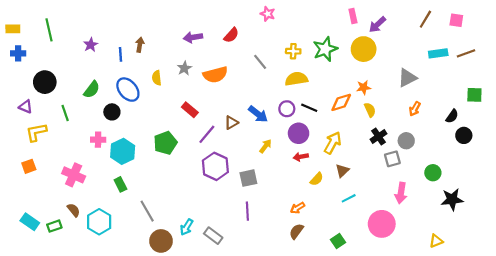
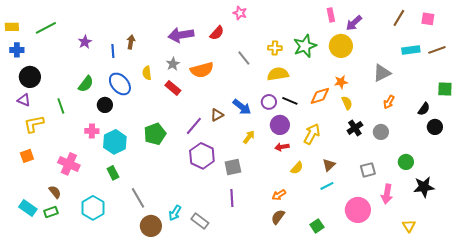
pink star: (268, 14) -> (240, 13), moved
green line: (49, 30) -> (46, 28), turned 75
purple arrow: (193, 37) -> (181, 35), size x1.4
black circle: (45, 82) -> (30, 77), moved
red rectangle: (190, 110) -> (173, 88), moved
gray square: (392, 159) -> (368, 170), moved
brown triangle: (342, 171) -> (329, 165), moved
pink arrow: (401, 193) -> (387, 194), moved
brown semicircle: (74, 210) -> (55, 192), moved
yellow triangle: (436, 241) -> (409, 226), turned -40

